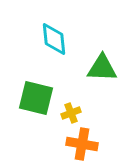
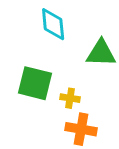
yellow cross: (71, 113) -> (70, 98), turned 30

